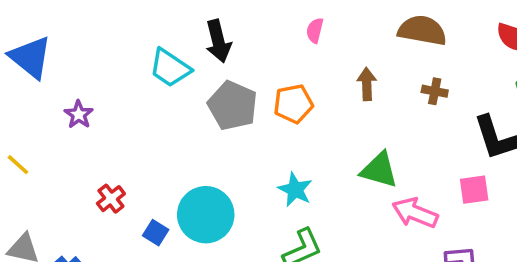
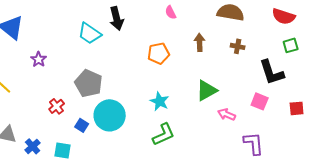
pink semicircle: (315, 30) -> (171, 12), turned -40
gray pentagon: (233, 106) -> (89, 83), moved
green triangle: (379, 170) -> (207, 90), turned -45
pink square: (474, 190) -> (260, 101), turned 30
pink arrow: (415, 213) -> (227, 114), size x0.7

